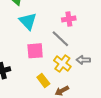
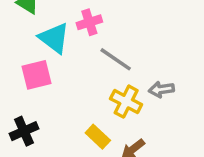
pink cross: (69, 19) -> (89, 22), moved
pink square: (35, 51) -> (36, 75), moved

